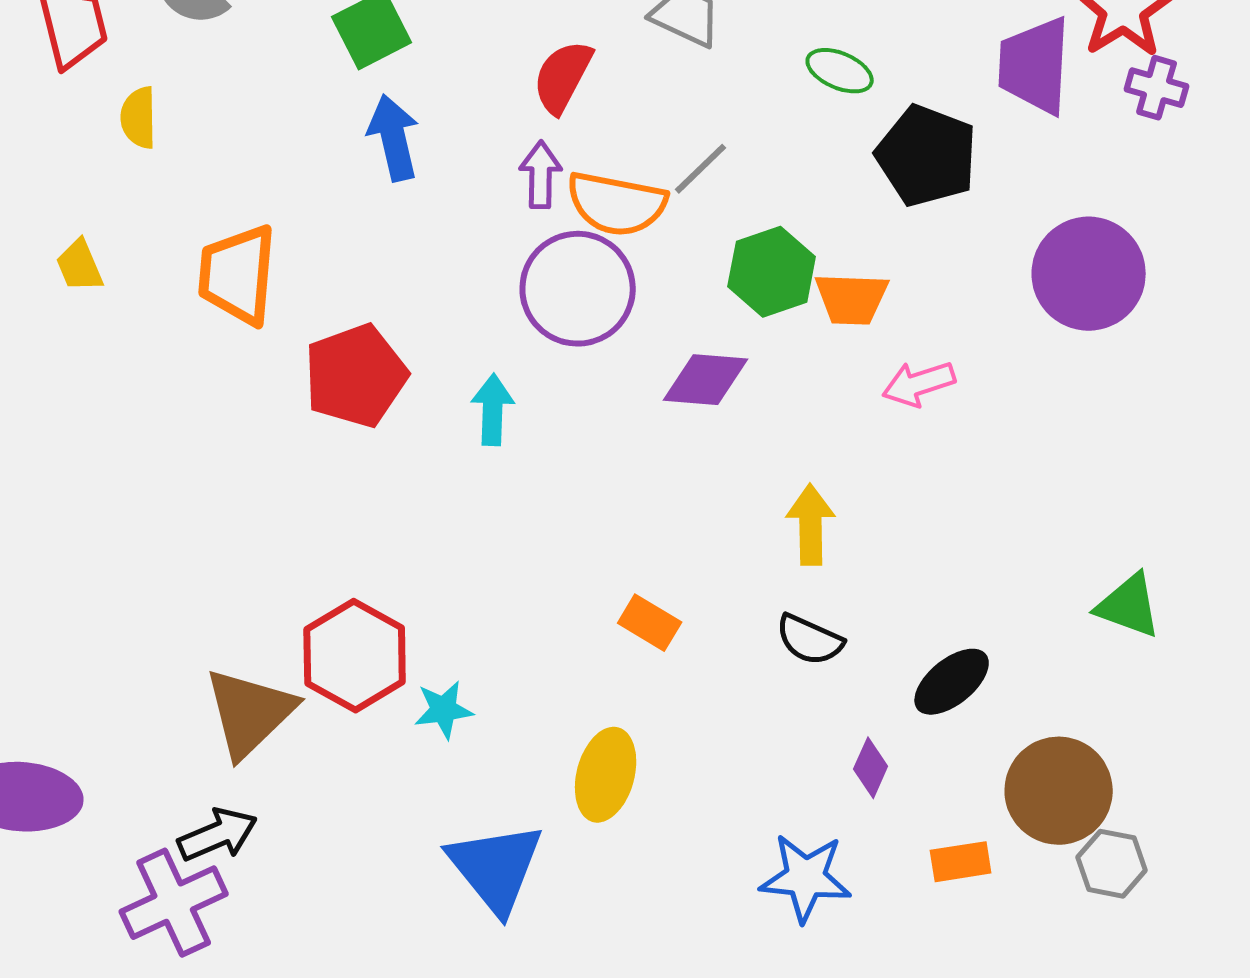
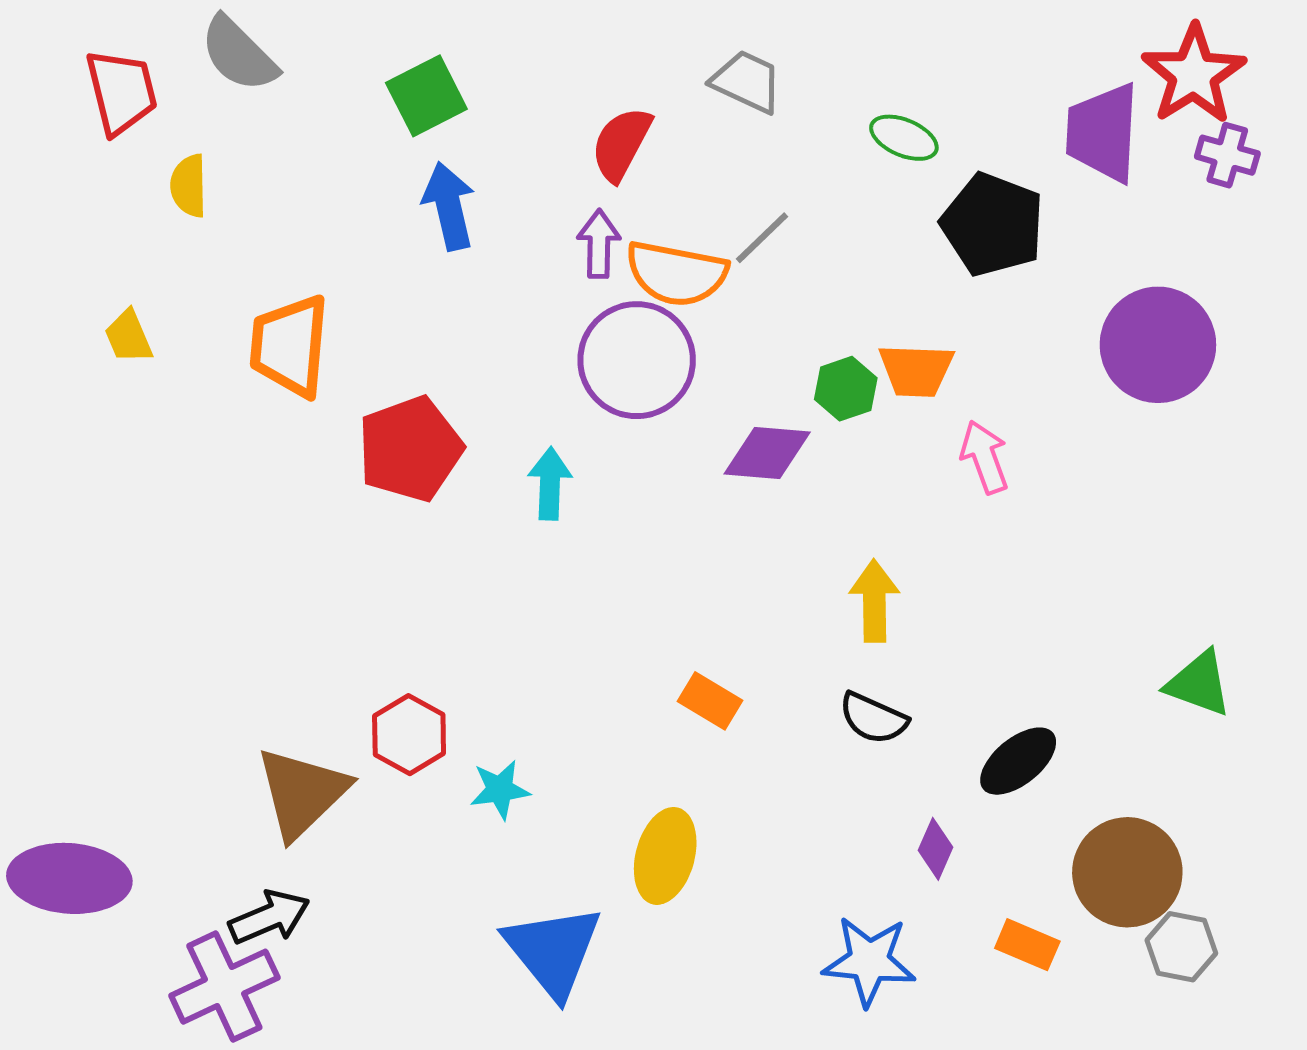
green hexagon: (772, 272) -> (846, 389), moved, size x0.7
pink arrow: (919, 384) -> (984, 457), turned 88
red hexagon: (355, 656) -> (409, 735), size x0.7
orange rectangle: (961, 862) -> (1027, 945), turned 32

